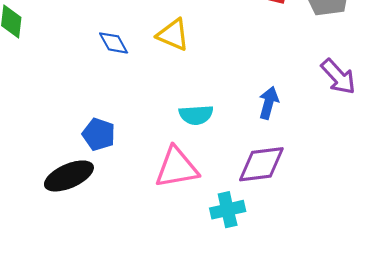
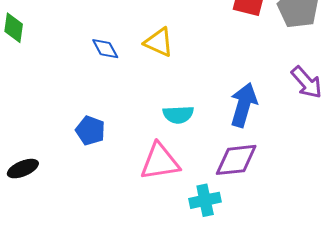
blue arrow: (269, 103) -> (244, 105), size x1.5
black ellipse: (69, 176) -> (23, 169), moved, size x0.7

